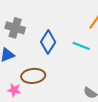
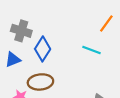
blue diamond: (48, 42) -> (43, 49), moved

